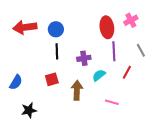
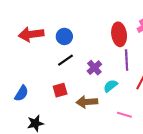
black line: (57, 51) -> (65, 60), turned 56
purple cross: (84, 58) -> (94, 68), turned -32
brown arrow: (77, 90) -> (87, 102), turned -96

